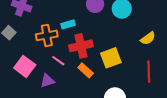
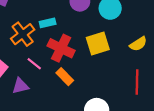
orange cross: (47, 35) -> (23, 34), turned -30
red cross: (81, 46) -> (61, 48), turned 35
yellow square: (111, 58) -> (98, 43), moved

